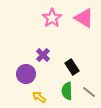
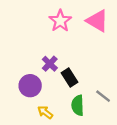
black rectangle: (72, 67) -> (70, 78), moved
gray line: (89, 92) -> (103, 96), moved

